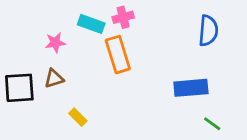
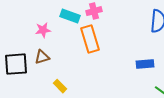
blue rectangle: (191, 88) -> (145, 64), size x0.7

